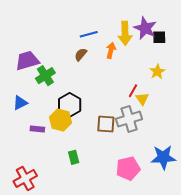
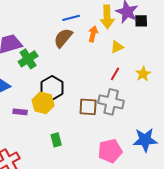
brown semicircle: (81, 54) -> (63, 38), size x1.5
yellow star: (157, 72) -> (143, 74), moved
yellow triangle: (142, 99) -> (117, 47), moved, turned 40
gray cross: (129, 119) -> (111, 102), turned 30

